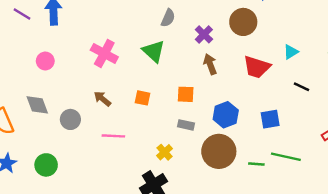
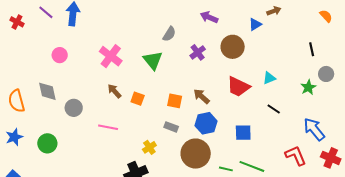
brown arrow: (210, 64) -> (201, 96), moved, turned -36
brown arrow: (102, 99) -> (114, 91), moved

